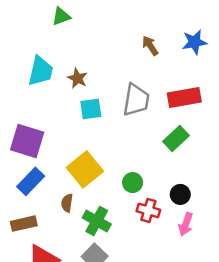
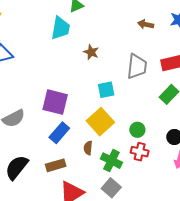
brown arrow: (150, 46) -> (146, 24), turned -42
cyan trapezoid: (40, 71) -> (61, 28), moved
cyan square: (91, 109) -> (106, 90), moved
red cross: (148, 210) -> (140, 152), moved

